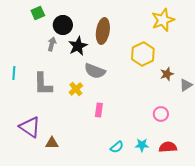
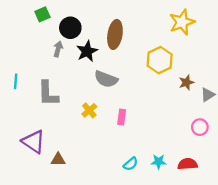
yellow cross: (76, 89) -> (89, 110), moved
pink rectangle: (99, 110) -> (122, 117), moved
pink circle: (161, 114) -> (200, 127), moved

